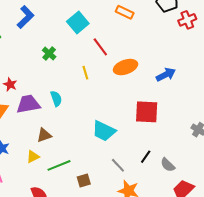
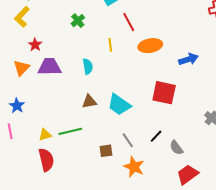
cyan semicircle: (56, 99) -> (88, 66), moved
brown triangle: (44, 135) -> (89, 102), moved
yellow triangle: (33, 157) -> (45, 135), moved
brown square: (84, 180) -> (106, 151), moved

